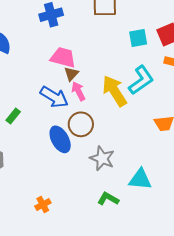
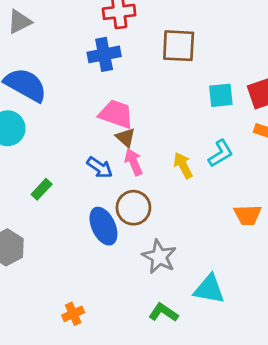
brown triangle: (71, 74) -> (126, 137), turned -35
cyan L-shape: (141, 80) -> (221, 153), size x0.7
yellow arrow: (114, 91) -> (183, 165), size x0.6
blue arrow: (54, 97) -> (100, 167), size x0.7

